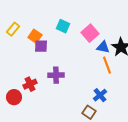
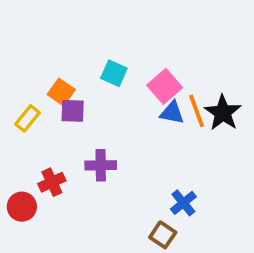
yellow rectangle: (13, 29) -> (27, 118), moved
blue triangle: (103, 47) -> (172, 113), moved
orange line: (107, 65) -> (197, 111), moved

